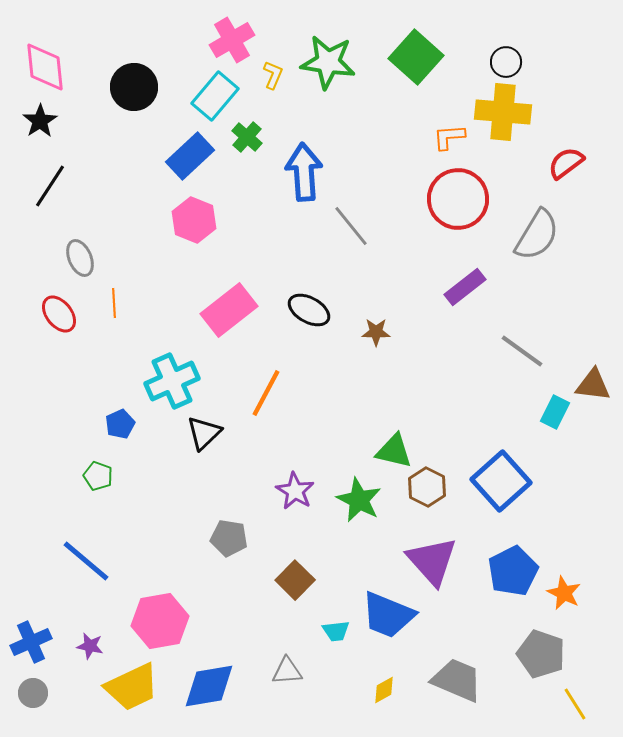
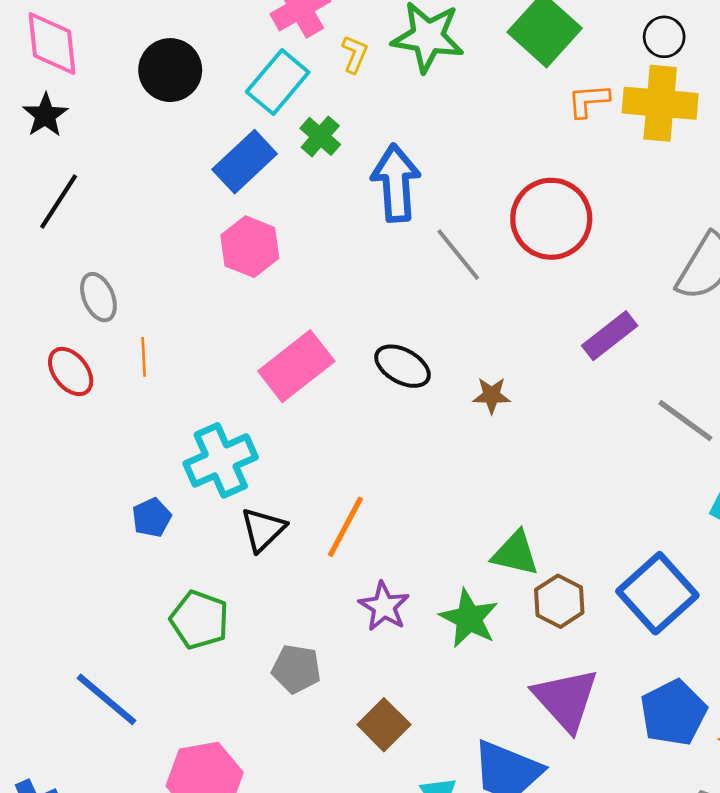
orange L-shape: (449, 137) -> (588, 101), moved
red circle: (458, 199) -> (551, 219), moved
orange line: (266, 393) -> (345, 527), moved
green pentagon: (98, 476) -> (199, 620), moved, size x1.5

